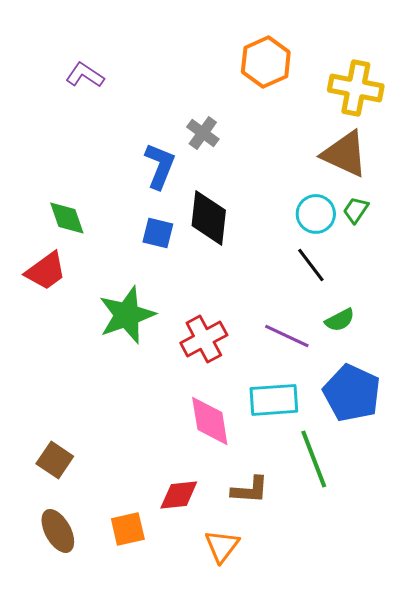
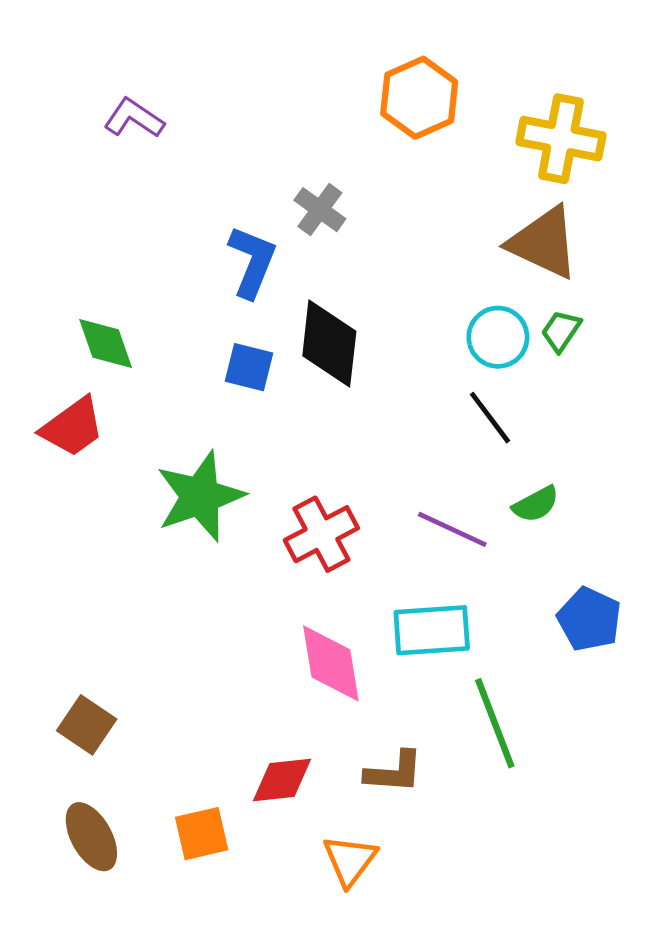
blue pentagon: (352, 393) -> (589, 619), moved, size x0.7

